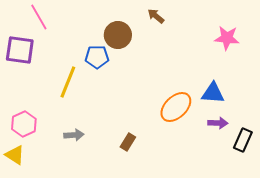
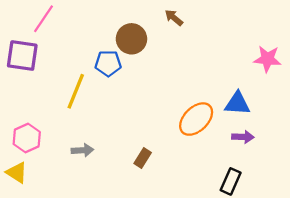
pink line: (39, 17) -> (43, 19), turned 64
pink star: (227, 38) -> (267, 59), moved
black rectangle: (243, 140) -> (231, 181), moved

